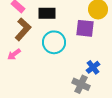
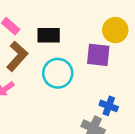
blue cross: (93, 67) -> (109, 106), turned -32

